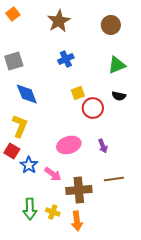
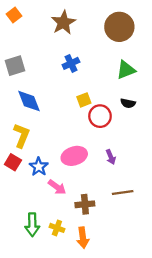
brown circle: (111, 25) -> (119, 27), size x1.4
blue star: (29, 165) -> (39, 167), moved
brown cross: (79, 190) -> (85, 204), size x0.7

